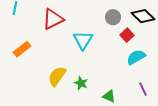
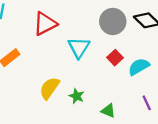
gray circle: (113, 17) -> (113, 21), size x1.5
red square: (127, 35) -> (115, 58), moved

